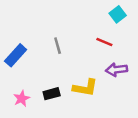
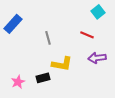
blue rectangle: (16, 55) -> (13, 24), moved
yellow L-shape: (85, 88) -> (62, 64), moved

